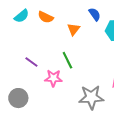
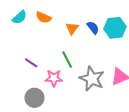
blue semicircle: (95, 14) -> (93, 28), moved
gray star: (91, 97) -> (92, 79), moved, turned 30
gray circle: (18, 98) -> (35, 98), moved

